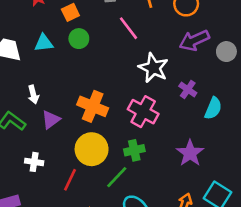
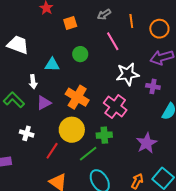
green circle: (79, 39) -> (80, 54), moved
cyan triangle: (44, 43) -> (52, 65), moved
white star: (153, 68) -> (128, 74), turned 30
purple cross: (188, 89) -> (153, 86), moved, turned -32

